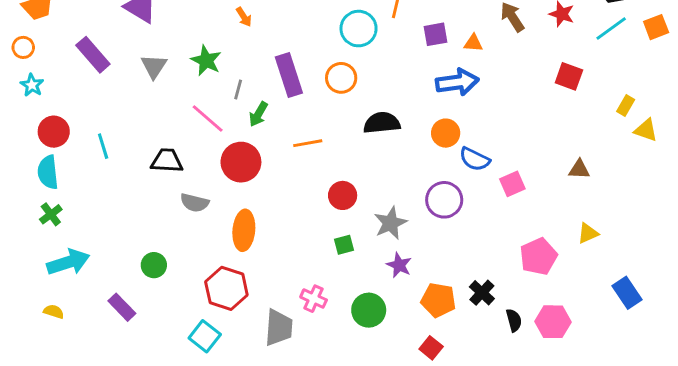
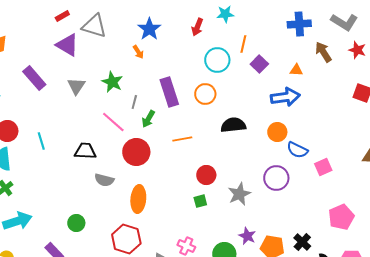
purple square: (435, 34) -> (259, 64), moved, turned -36
green square: (344, 245) -> (200, 201), moved
purple star: (399, 265) -> (247, 236), moved

